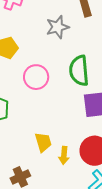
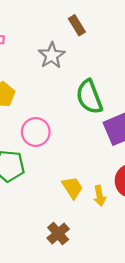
pink circle: (36, 77) -> (36, 132), moved

